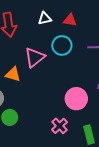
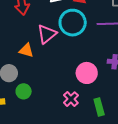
cyan circle: (62, 45) -> (73, 23), size x1.4

